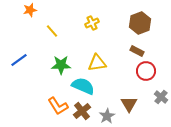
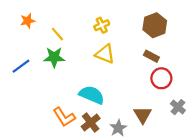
orange star: (30, 10) -> (28, 21), moved
yellow triangle: (97, 63) -> (105, 54), moved, turned 30
green star: (61, 65) -> (54, 57), moved

